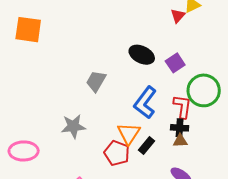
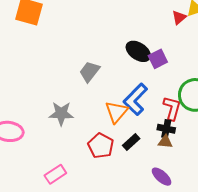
purple square: (175, 63) -> (158, 59), moved
orange triangle: (129, 133) -> (116, 112), moved

